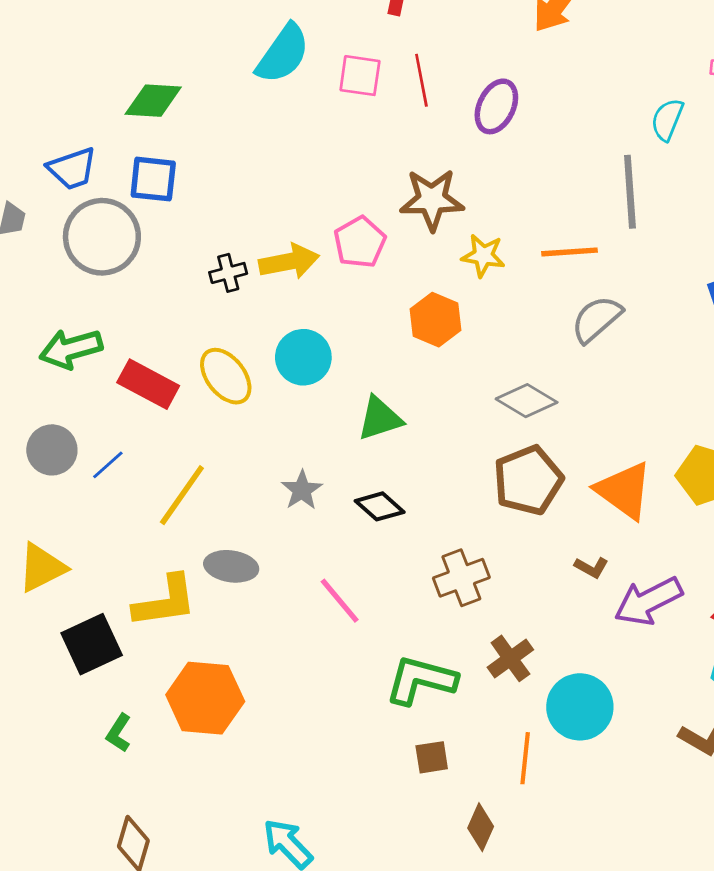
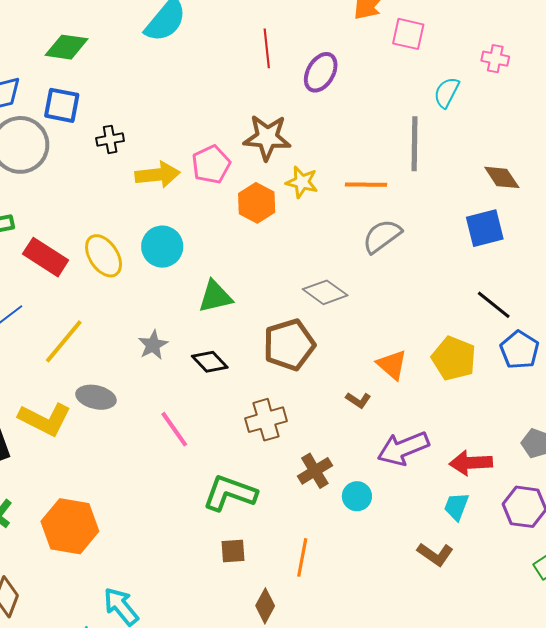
pink square: (360, 76) -> (408, 34), moved
black cross: (228, 273) -> (110, 139), moved
orange hexagon: (436, 320) -> (257, 203), moved
brown pentagon: (528, 480) -> (289, 345), moved
orange triangle: (624, 490) -> (392, 365), size x0.7
brown L-shape: (591, 567) -> (358, 400), moved
yellow L-shape: (165, 601) -> (45, 419), turned 30
brown cross: (510, 658) -> (315, 471), moved
orange hexagon: (205, 698) -> (70, 526), moved
cyan circle: (580, 707) -> (357, 496), moved, size x0.6

